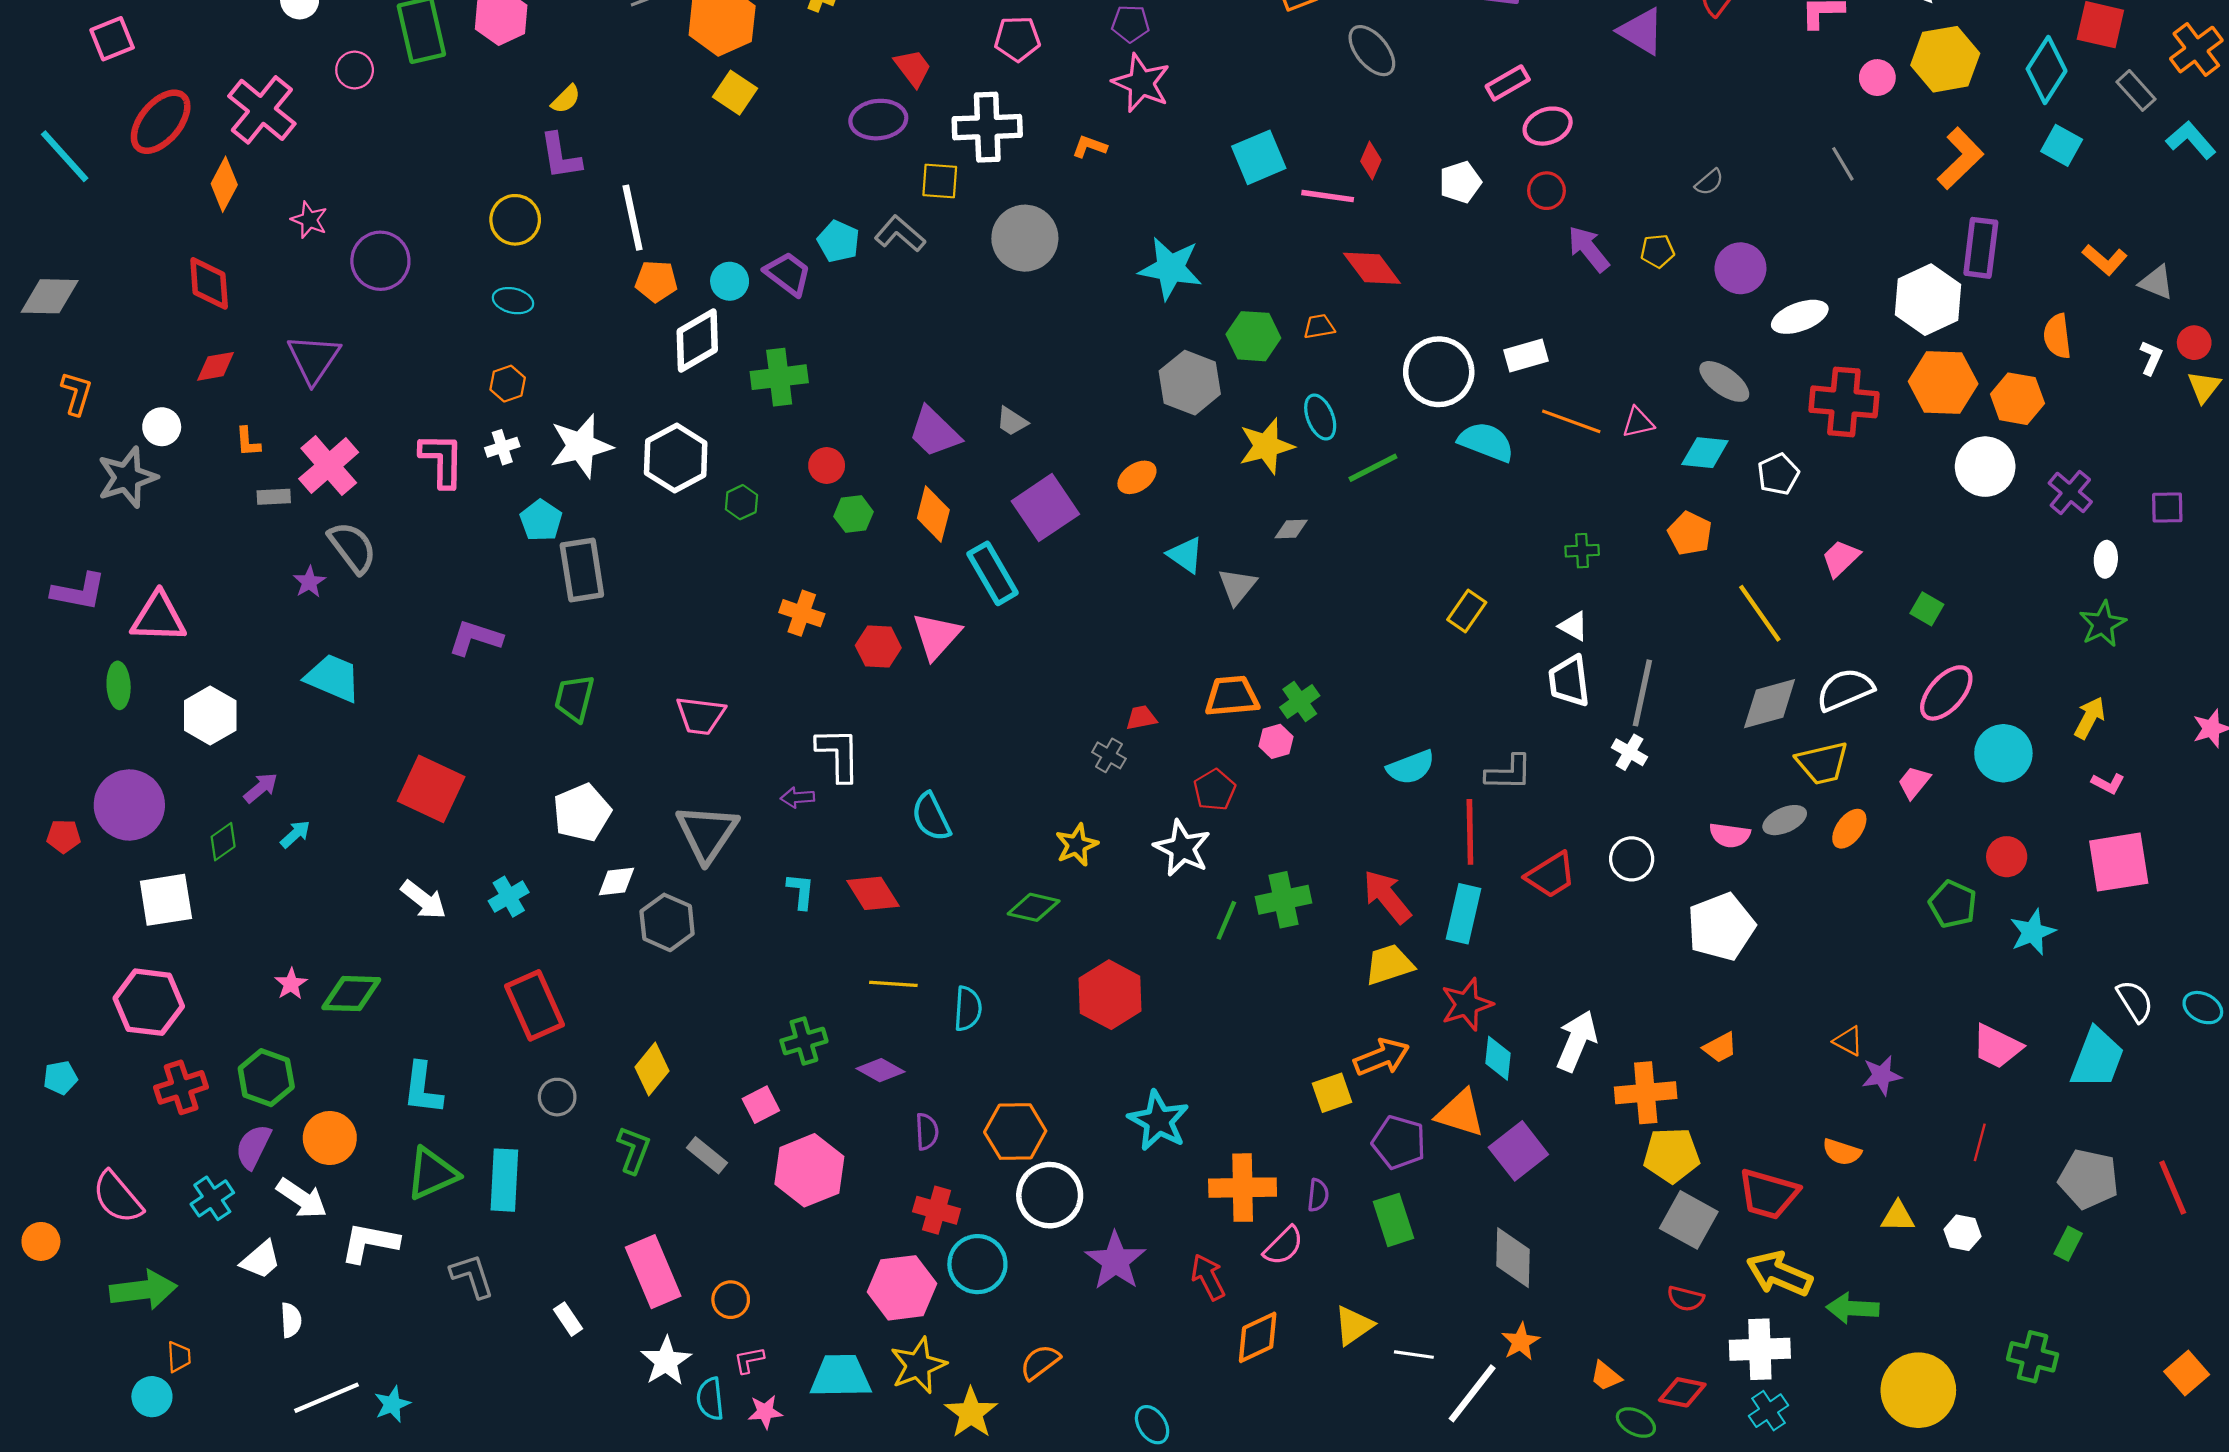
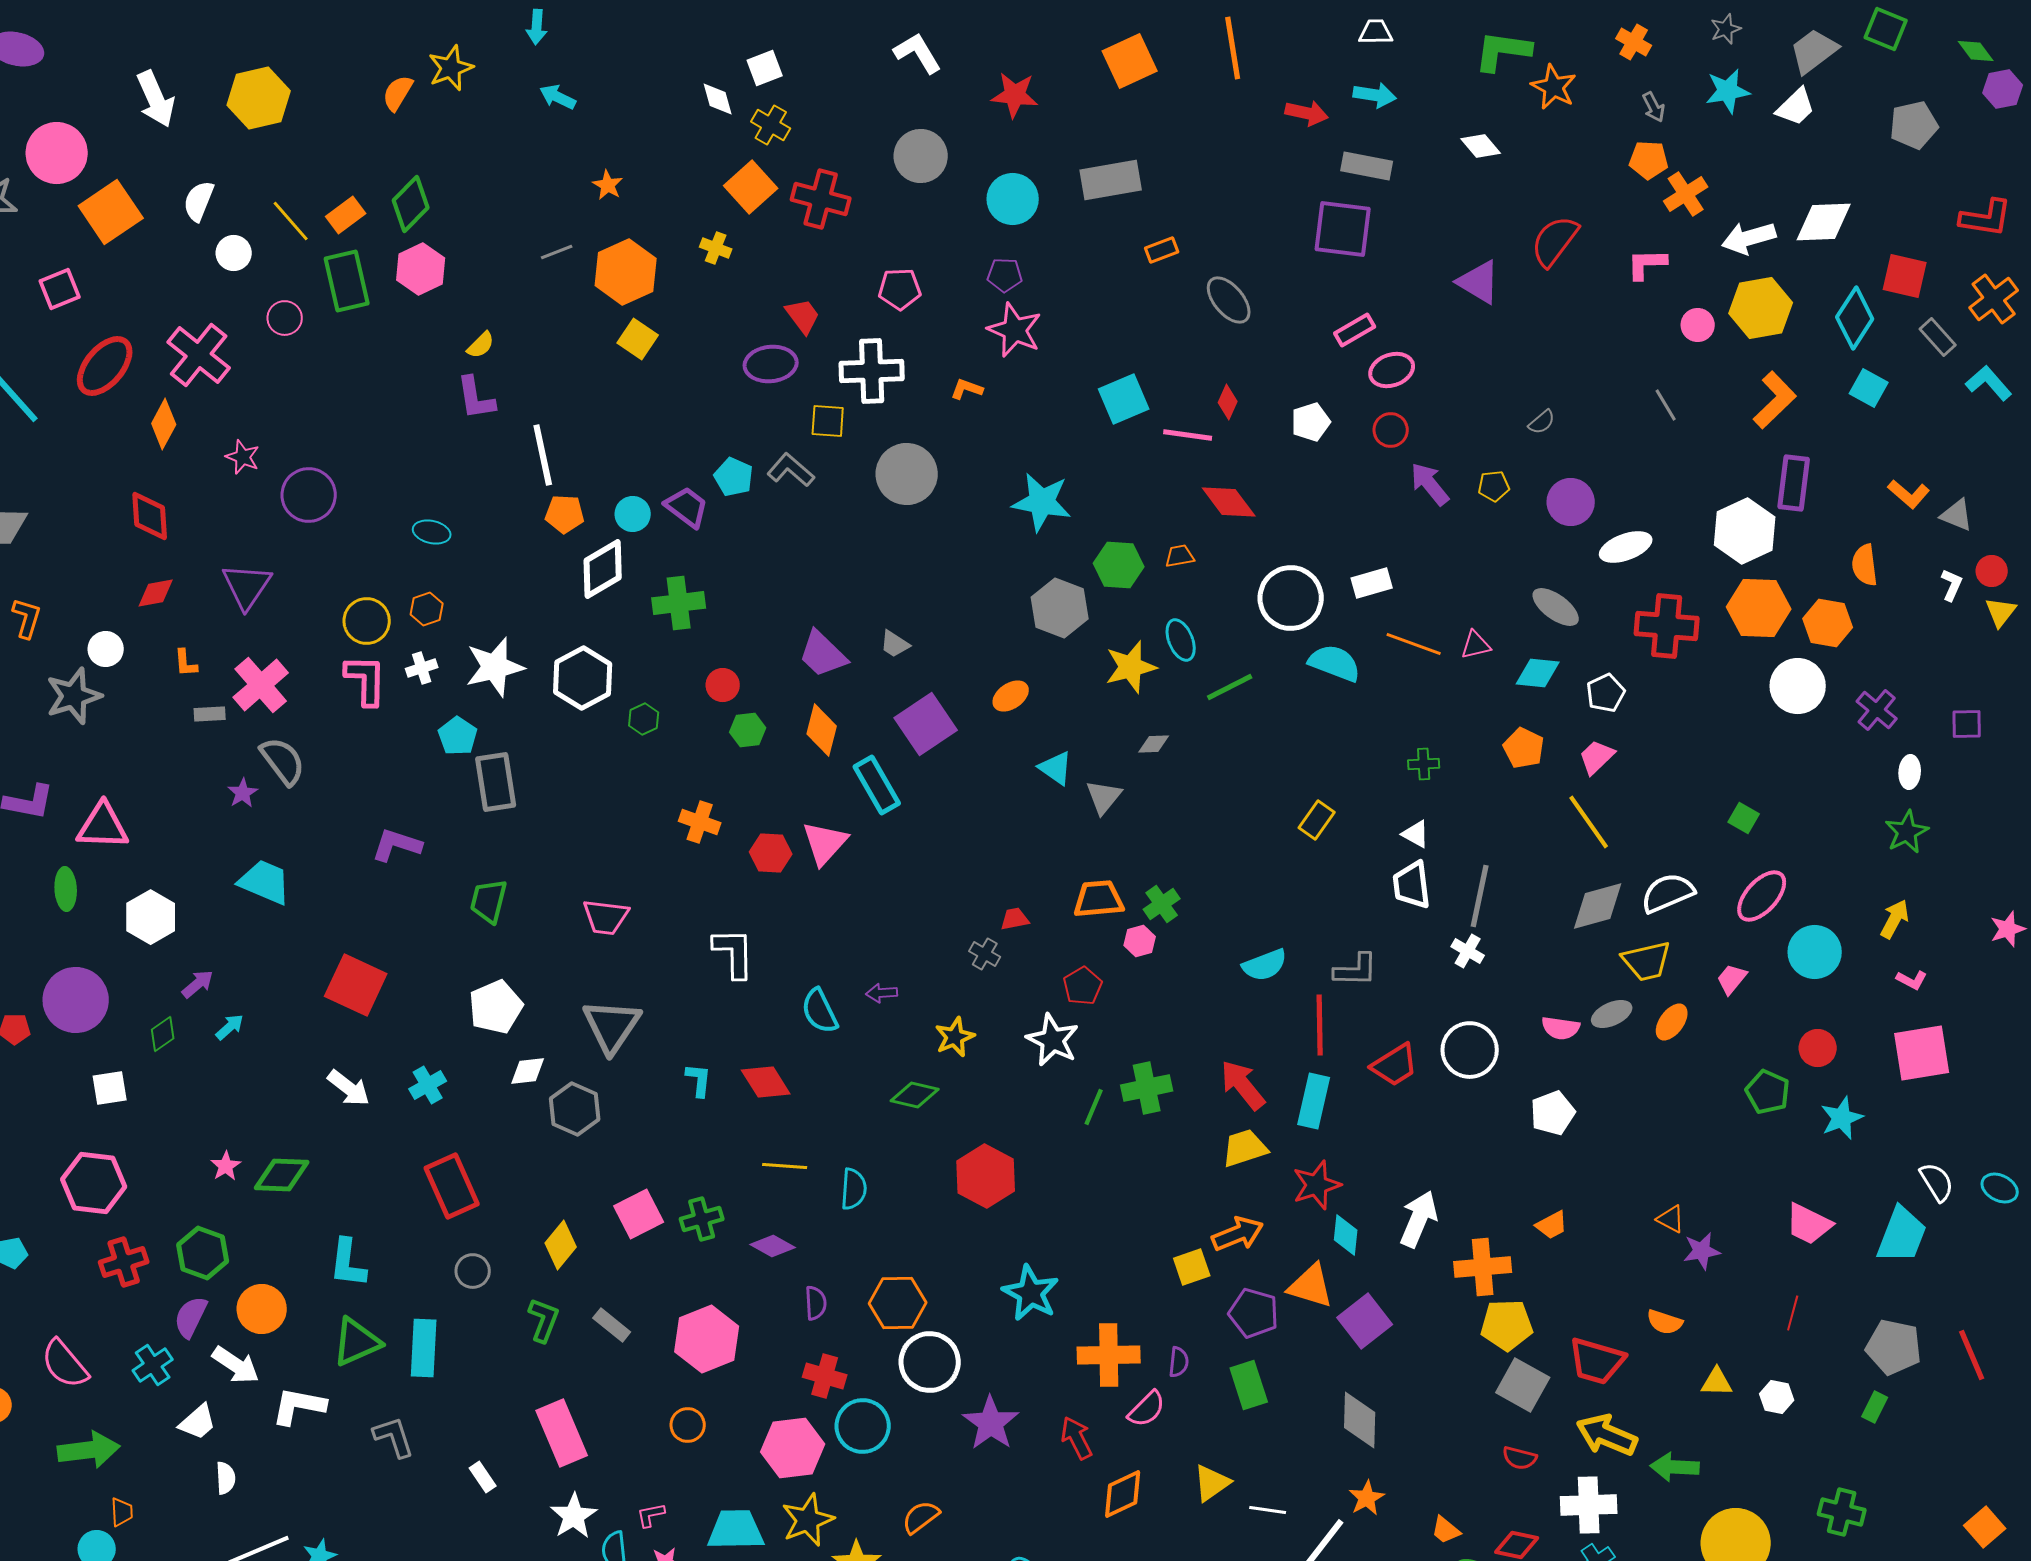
yellow circle: (515, 220) -> (367, 621), moved
pink trapezoid: (1841, 558) -> (1597, 757), moved
purple arrow: (797, 797) -> (882, 993), moved
white circle: (1632, 859) -> (1470, 1050), size x1.4
white square: (166, 900) -> (110, 1088), size x0.7
white pentagon: (1721, 927) -> (1553, 1113), size x0.7
pink square: (761, 1105) -> (639, 1214), moved, size x1.4
orange circle: (731, 1300) -> (688, 1425), moved

